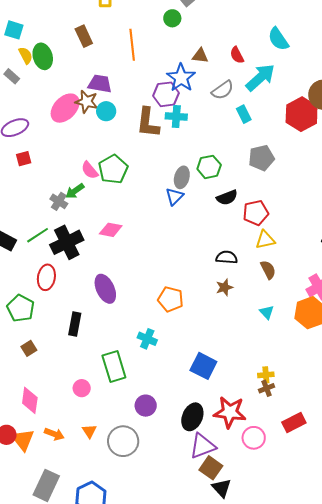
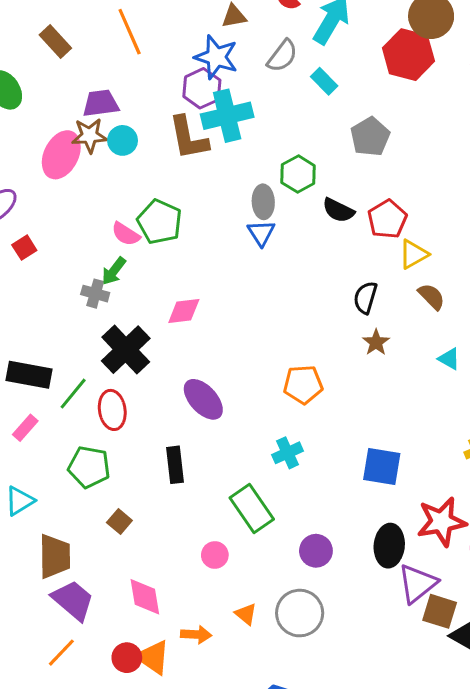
cyan cross: (176, 116) -> (227, 116), size x1.5
black semicircle: (227, 198) -> (338, 210), turned 65
green line: (38, 235) -> (73, 394), moved
black semicircle: (227, 257) -> (365, 298), turned -60
cyan cross: (147, 339) -> (287, 453), turned -30

